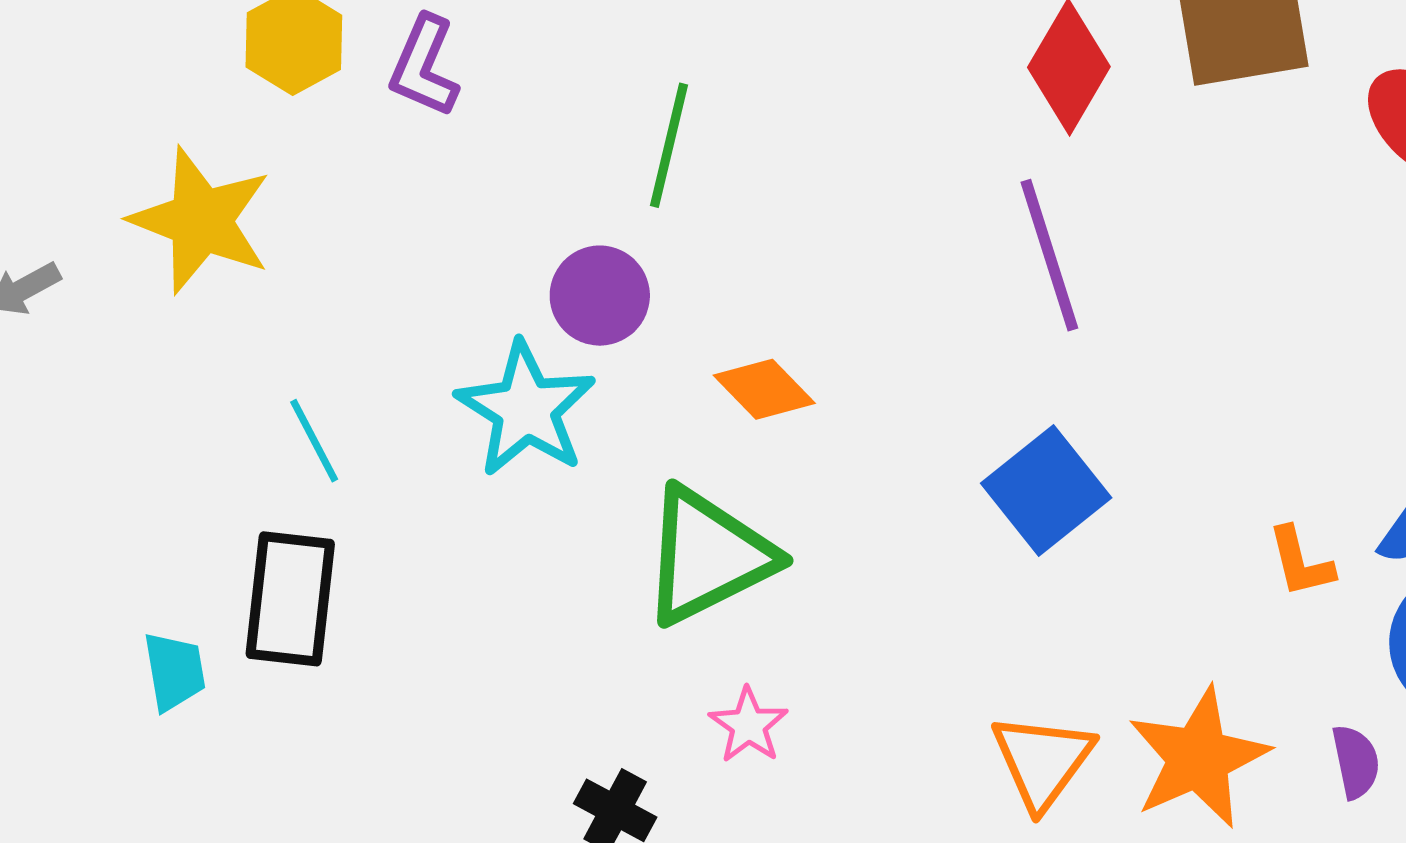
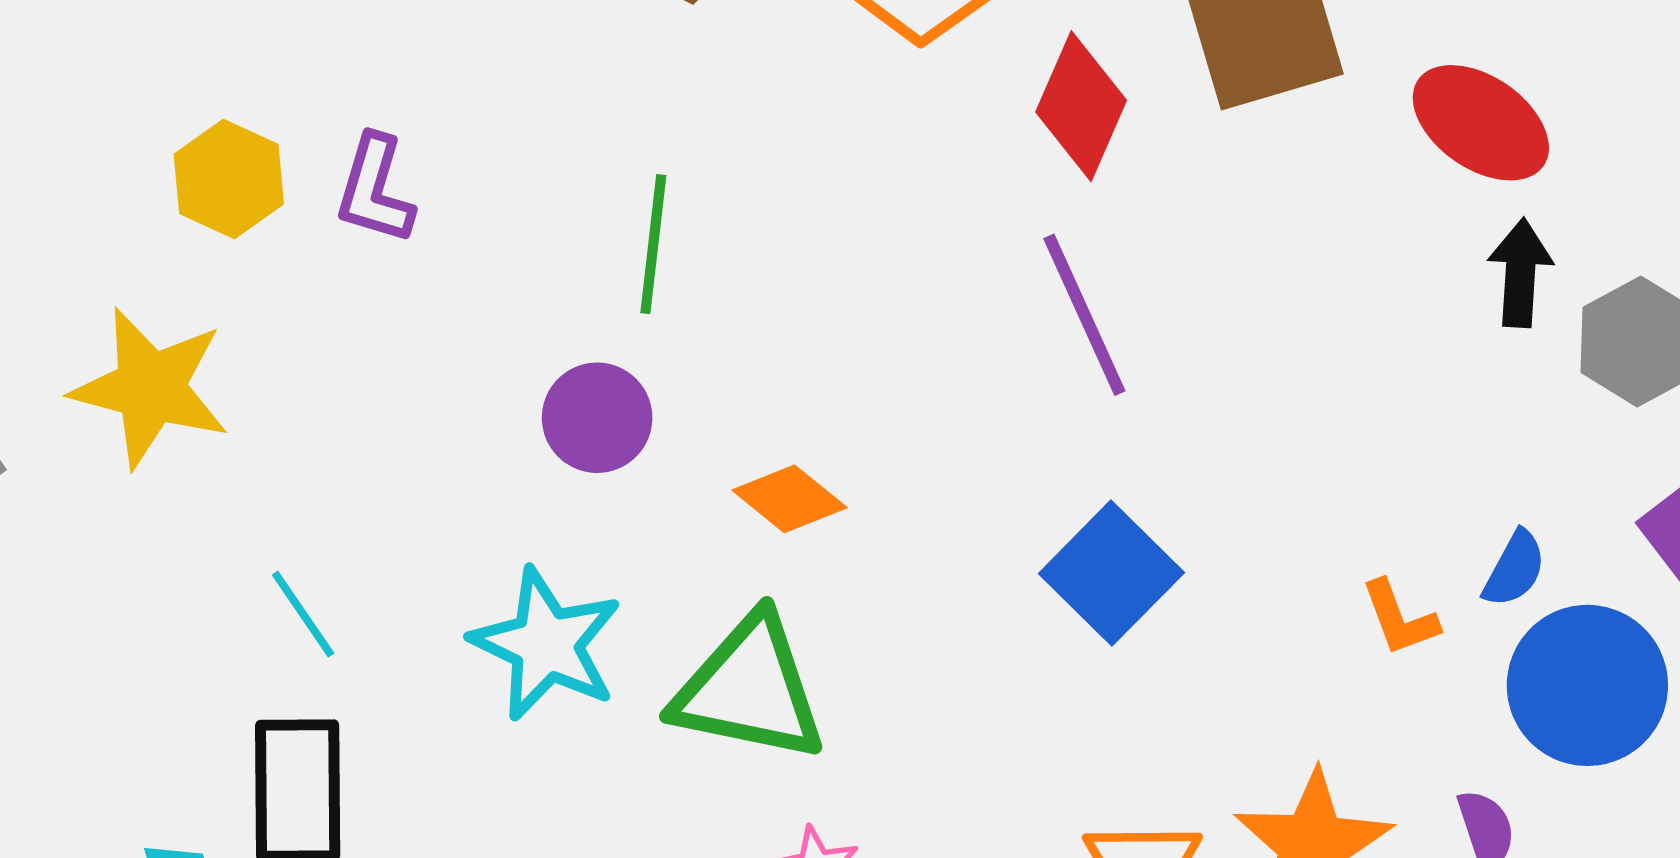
cyan star: (526, 409) -> (546, 644), moved
green triangle: (708, 556) -> (749, 689), turned 45

